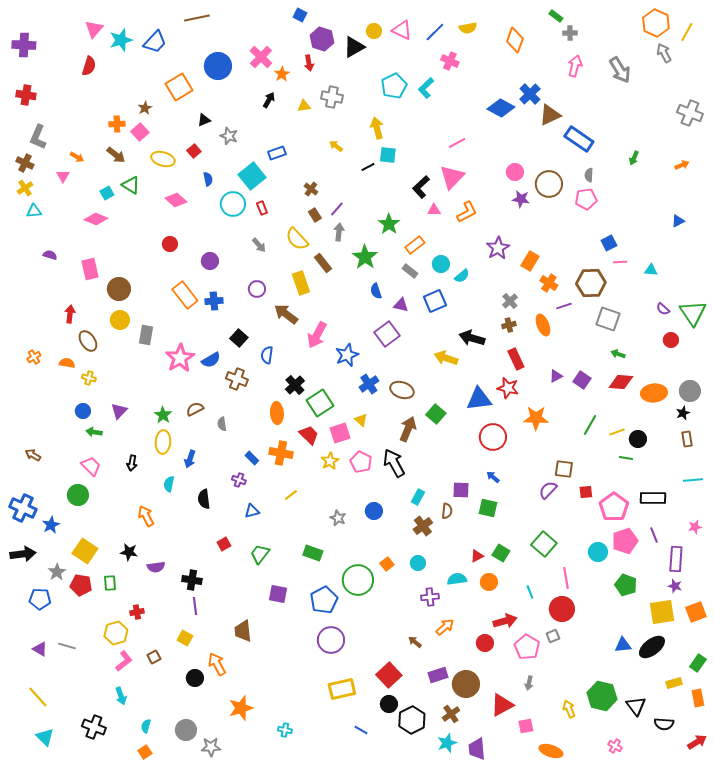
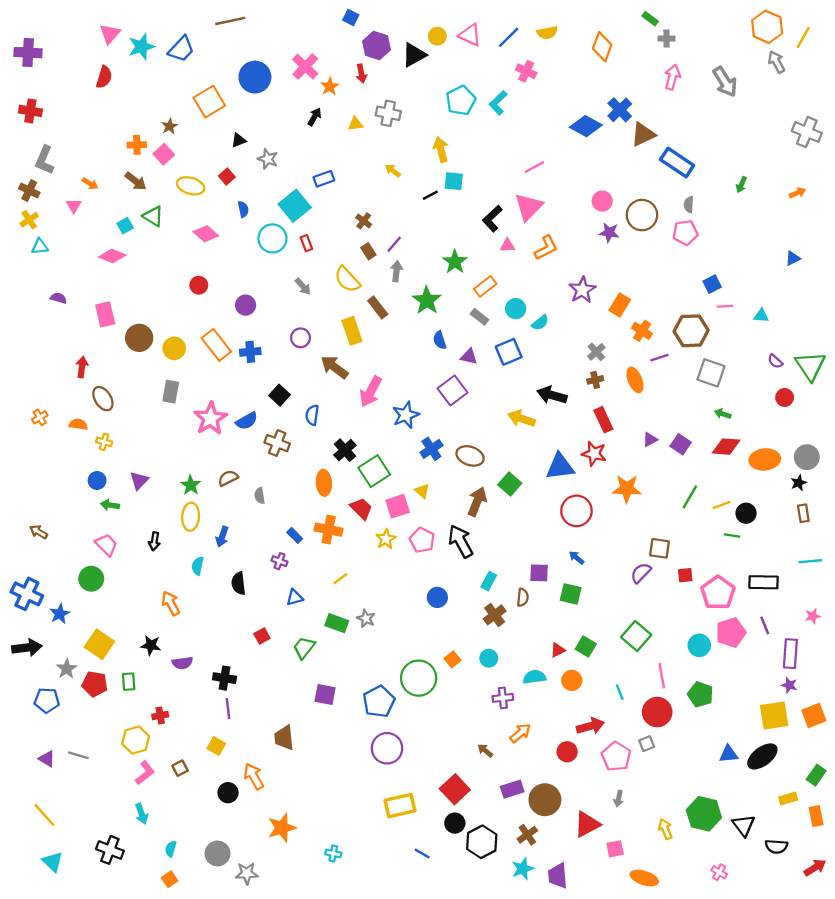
yellow circle: (120, 320) -> (174, 348), moved
gray star: (338, 518) -> (366, 618), moved
green rectangle: (313, 553) -> (337, 623), moved
green pentagon: (626, 585) -> (700, 694), moved

